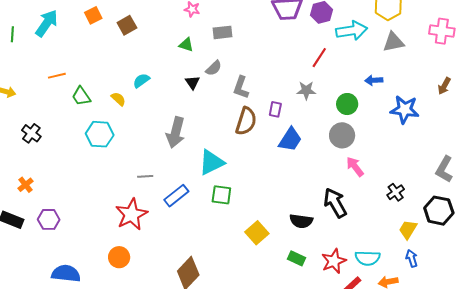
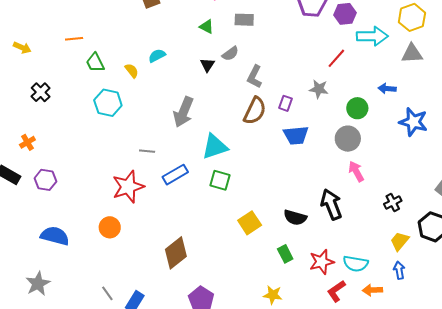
blue trapezoid: (290, 140) -> (296, 135), turned 44
green rectangle: (296, 258) -> (285, 254), turned 30

